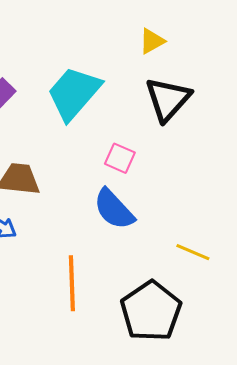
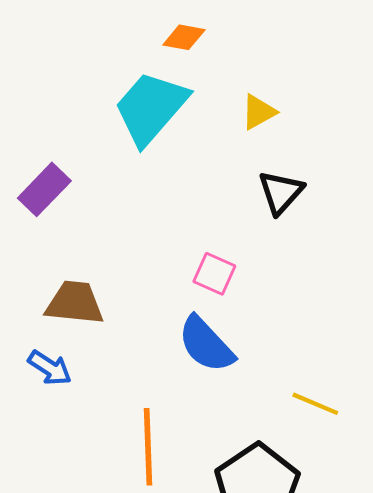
cyan trapezoid: (74, 93) -> (151, 108), moved
black triangle: (168, 99) -> (281, 192), size x0.7

